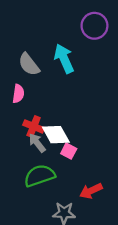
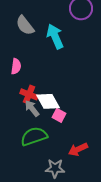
gray semicircle: (29, 64) -> (25, 25), moved

